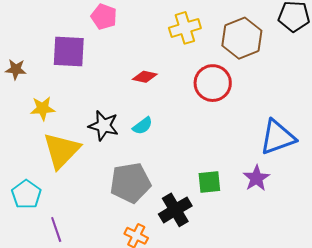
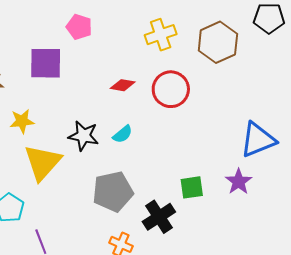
red circle: (213, 83) -> (171, 89), moved

